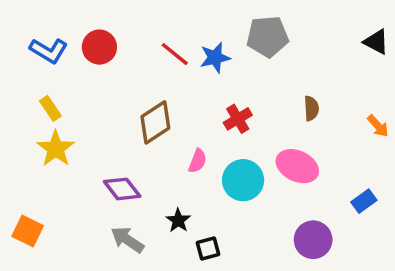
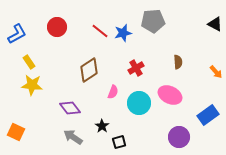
blue L-shape: (49, 51) -> (17, 34), moved, turned -60
yellow star: (56, 149) -> (32, 85), turned -30
blue rectangle: (364, 201) -> (208, 115), size x1.5

